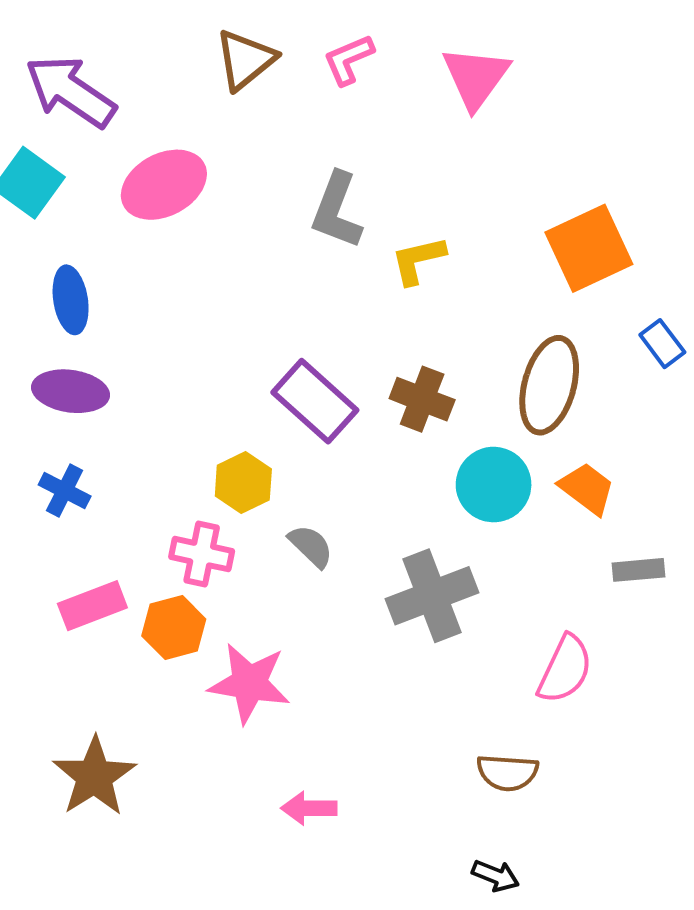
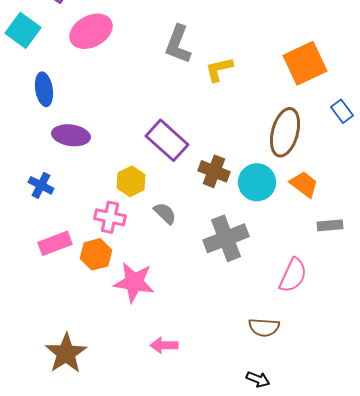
purple ellipse: (71, 391) -> (71, 135), moved
brown cross: (422, 399) -> (214, 171), moved
brown star: (94, 776) -> (66, 353), moved

